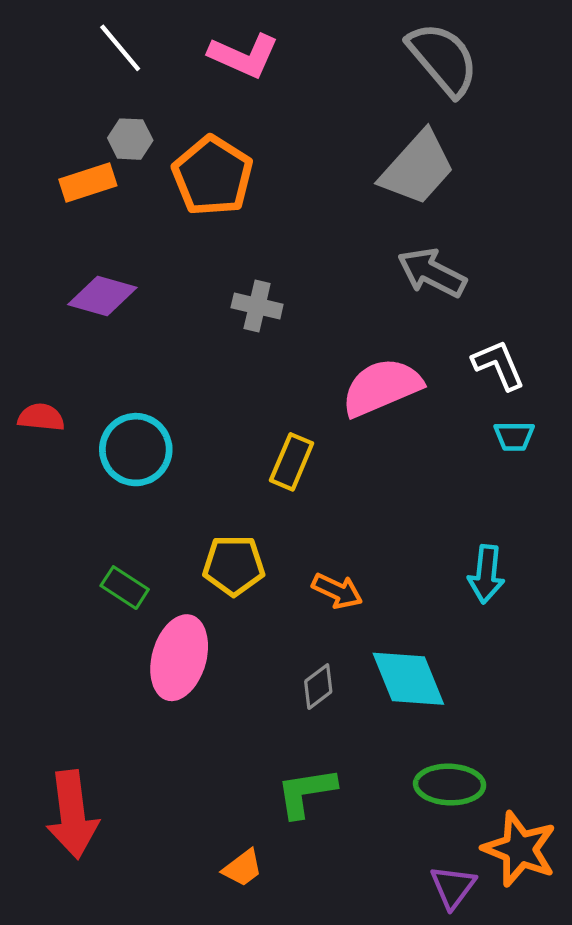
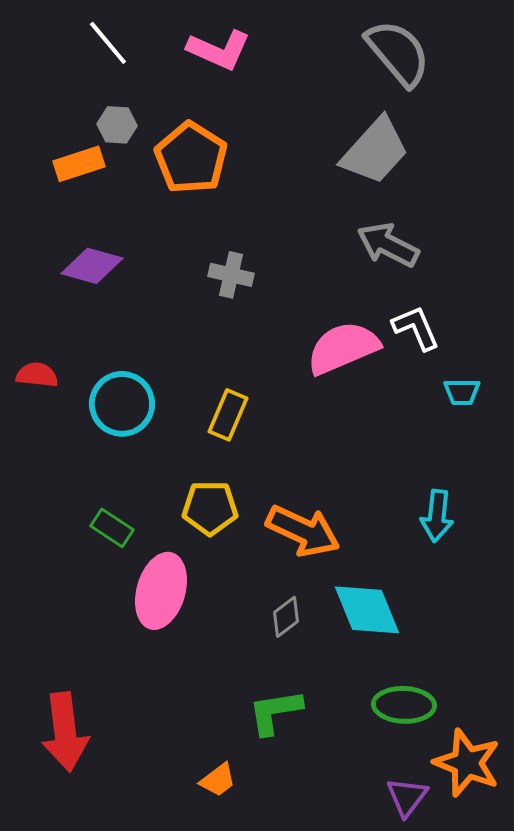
white L-shape: (499, 365) -> (416, 328), moved
yellow rectangle: (292, 462) -> (228, 415), moved
orange arrow: (337, 591) -> (303, 531), size x1.6

